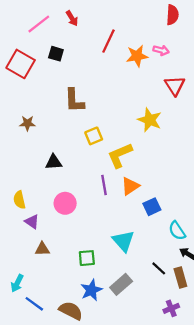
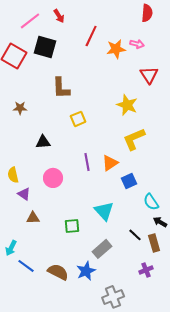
black square: (56, 54) -> (45, 47), size x1.6
yellow L-shape: (120, 155) -> (134, 139), moved
blue star: (91, 290) -> (86, 271), moved

